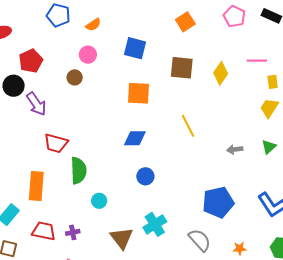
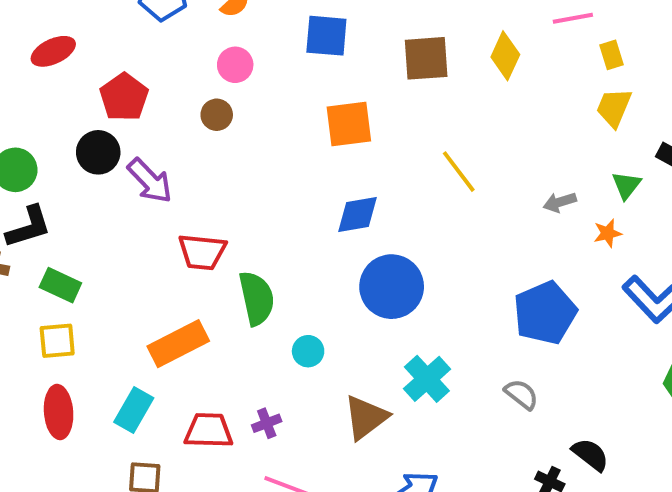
blue circle: (145, 176) -> (392, 287), size x1.8
orange rectangle: (36, 186) -> (178, 344), turned 68
brown triangle: (122, 238) -> (366, 417), turned 40
gray semicircle: (200, 240) -> (521, 394), size x0.7
orange star: (240, 248) -> (608, 233), moved

